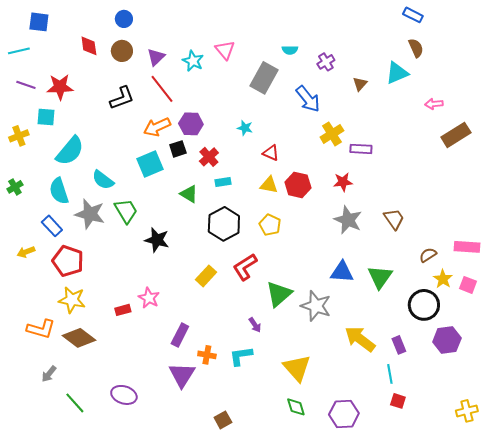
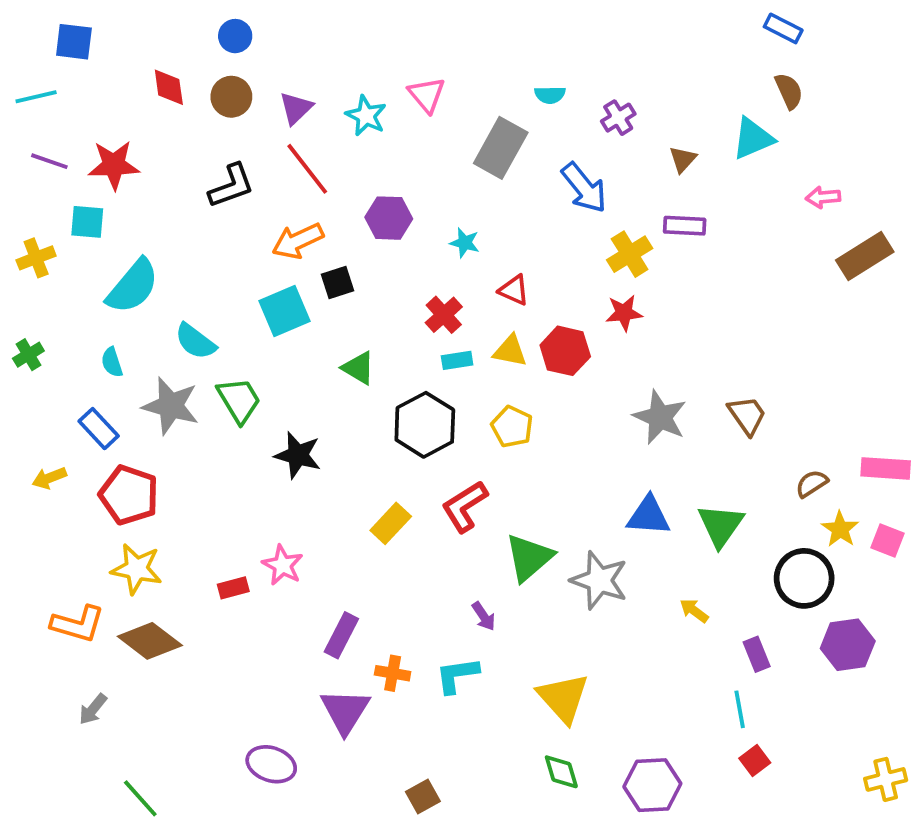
purple hexagon: (191, 124) -> (389, 218), moved
purple rectangle: (361, 149) -> (685, 226), moved
red cross: (209, 157) -> (444, 315), moved
cyan rectangle: (223, 182) -> (457, 360), moved
red star: (343, 182) -> (624, 313), moved
cyan semicircle: (59, 191) -> (112, 362), size x0.6
yellow arrow: (360, 339) -> (694, 611), moved, size x0.5
purple ellipse: (124, 395) -> (271, 764), moved
red square: (398, 401) -> (755, 760), turned 35
green line: (75, 403) -> (140, 798), moved

